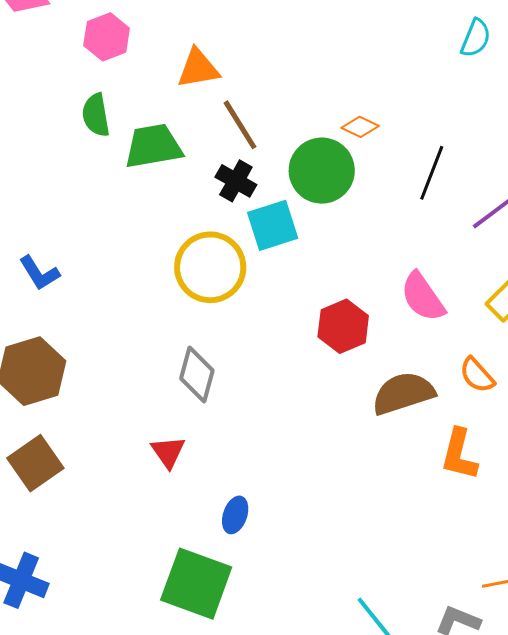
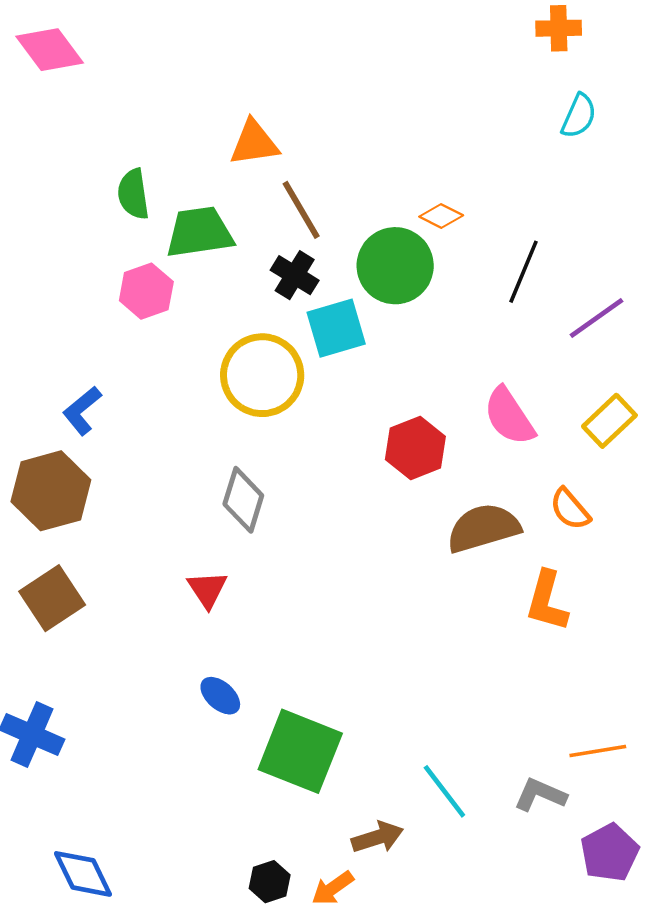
pink hexagon: (107, 37) -> (146, 291), moved
blue L-shape: (39, 273) -> (82, 411), moved, turned 81
blue ellipse: (235, 515) -> (220, 696), moved, turned -69
green square: (196, 584) -> (300, 751), moved

